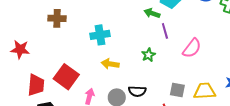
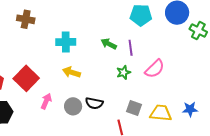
green arrow: (152, 13) -> (109, 44), moved
green star: (148, 55) -> (124, 72), moved

